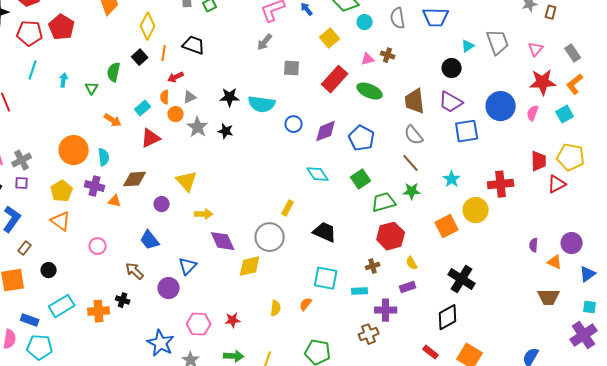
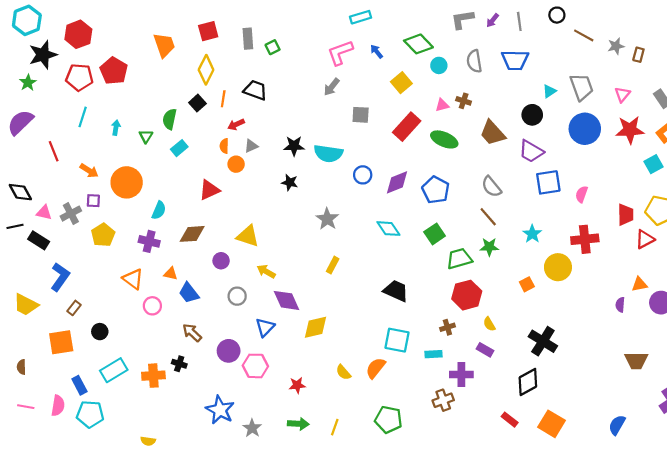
brown trapezoid: (415, 101) -> (493, 133), moved, turned -36
blue circle: (501, 106) -> (585, 129), moved
cyan rectangle: (143, 108) -> (179, 148), moved
pink semicircle: (533, 113) -> (582, 194), moved
orange arrow: (113, 120) -> (89, 171), moved
gray star: (198, 127) -> (327, 219), moved
orange circle: (74, 150) -> (127, 182), moved
cyan semicircle: (104, 157) -> (159, 210), turned 30
yellow triangle: (187, 181) -> (248, 236), turned -30
purple square: (22, 183) -> (93, 201), moved
yellow pentagon: (62, 191) -> (103, 235), moved
orange triangle: (115, 201) -> (171, 274), moved
yellow rectangle: (288, 208) -> (333, 265), moved
yellow arrow: (204, 214) -> (266, 271), turned -150
orange triangle: (61, 221) -> (133, 279), moved
orange square: (447, 226) -> (527, 284), size x0.6
gray circle: (270, 237) -> (237, 296), moved, size x0.6
blue trapezoid: (150, 240) -> (189, 293), moved
orange triangle: (555, 262) -> (640, 284), moved, turned -35
blue triangle: (188, 266) -> (265, 327), moved
purple rectangle: (408, 287) -> (485, 350), turned 49
orange semicircle: (306, 304) -> (376, 368), size x1.5
yellow semicircle: (276, 308) -> (343, 372), turned 133
blue rectangle: (30, 320) -> (79, 385), turned 42
pink hexagon: (199, 324) -> (255, 366), moved

